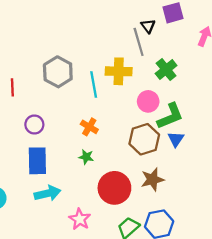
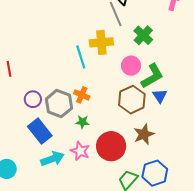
gray hexagon: (58, 72) -> (59, 104), moved
blue rectangle: (37, 161) -> (40, 131), turned -30
pink star: (80, 219) -> (80, 151), moved

